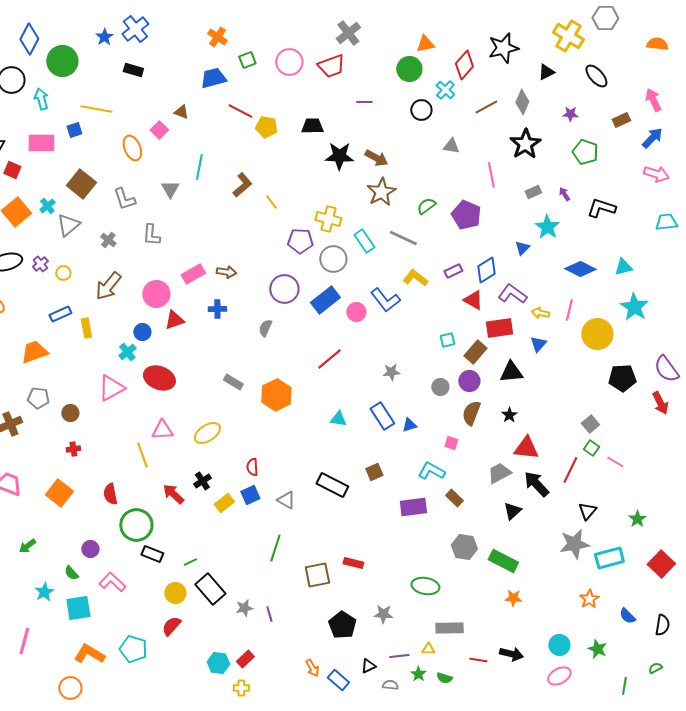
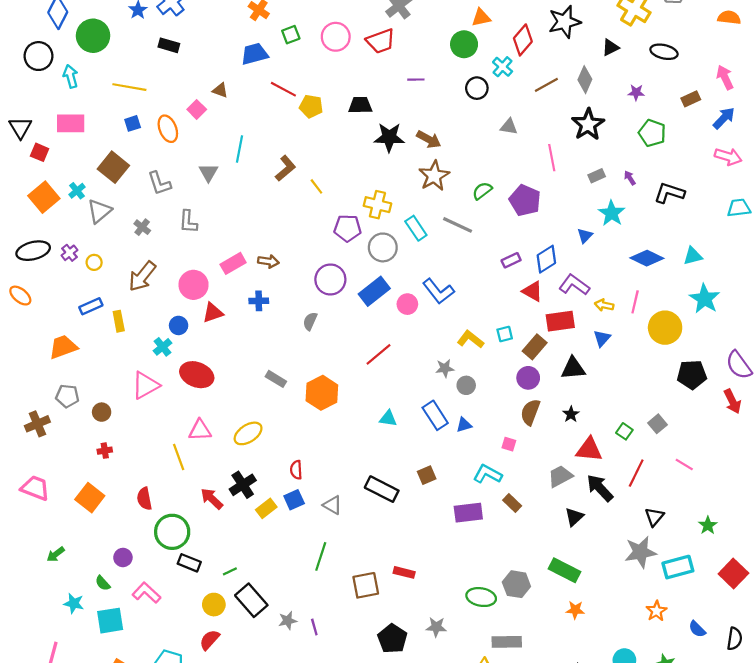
black ellipse: (596, 76) -> (664, 52), turned -35
blue square: (74, 130) -> (133, 123), moved
yellow L-shape: (415, 278) -> (470, 339), moved
gray circle: (440, 387) -> (466, 385), moved
green square: (591, 448) -> (624, 431), moved
black cross: (202, 481) -> (243, 485), size x1.4
gray hexagon: (464, 547) -> (516, 584), moved
cyan star: (44, 592) -> (74, 603), turned -30

